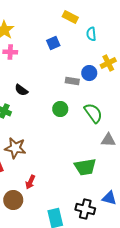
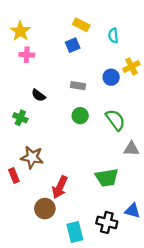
yellow rectangle: (70, 17) -> (81, 25), moved
gray rectangle: (72, 81) -> (78, 86), moved
red arrow: (30, 182) -> (60, 187), moved, size x1.5
brown circle: (13, 200) -> (45, 209), moved

